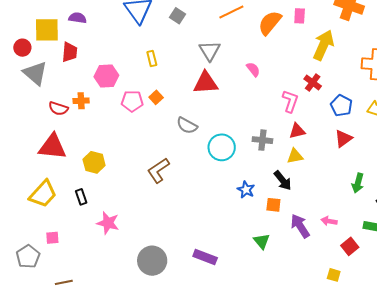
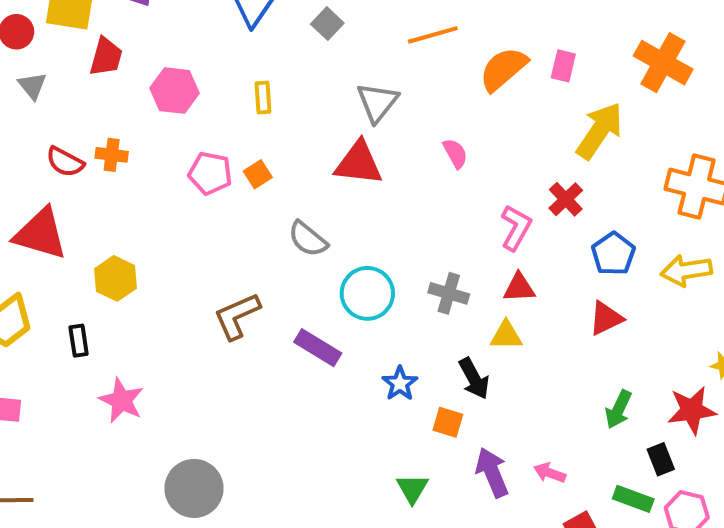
gray triangle: (35, 73) -> (32, 86), size x0.6
pink hexagon: (106, 76) -> (175, 91), moved
purple rectangle: (205, 257) -> (318, 348), moved

